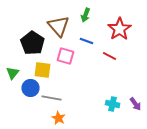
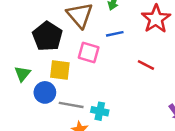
blue line: (87, 41) -> (115, 34), turned -32
red line: (110, 56) -> (146, 65), moved
cyan cross: (113, 104) -> (100, 111), moved

